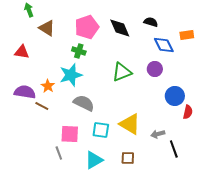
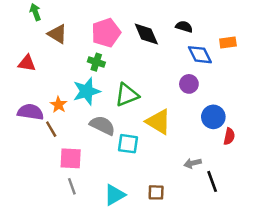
green triangle: (122, 72) -> (127, 95), moved
brown line: (42, 106) -> (51, 129), turned 32
yellow triangle: (130, 124) -> (158, 122), moved
cyan square: (101, 130) -> (128, 144), moved
pink square: (70, 134) -> (71, 158), moved

